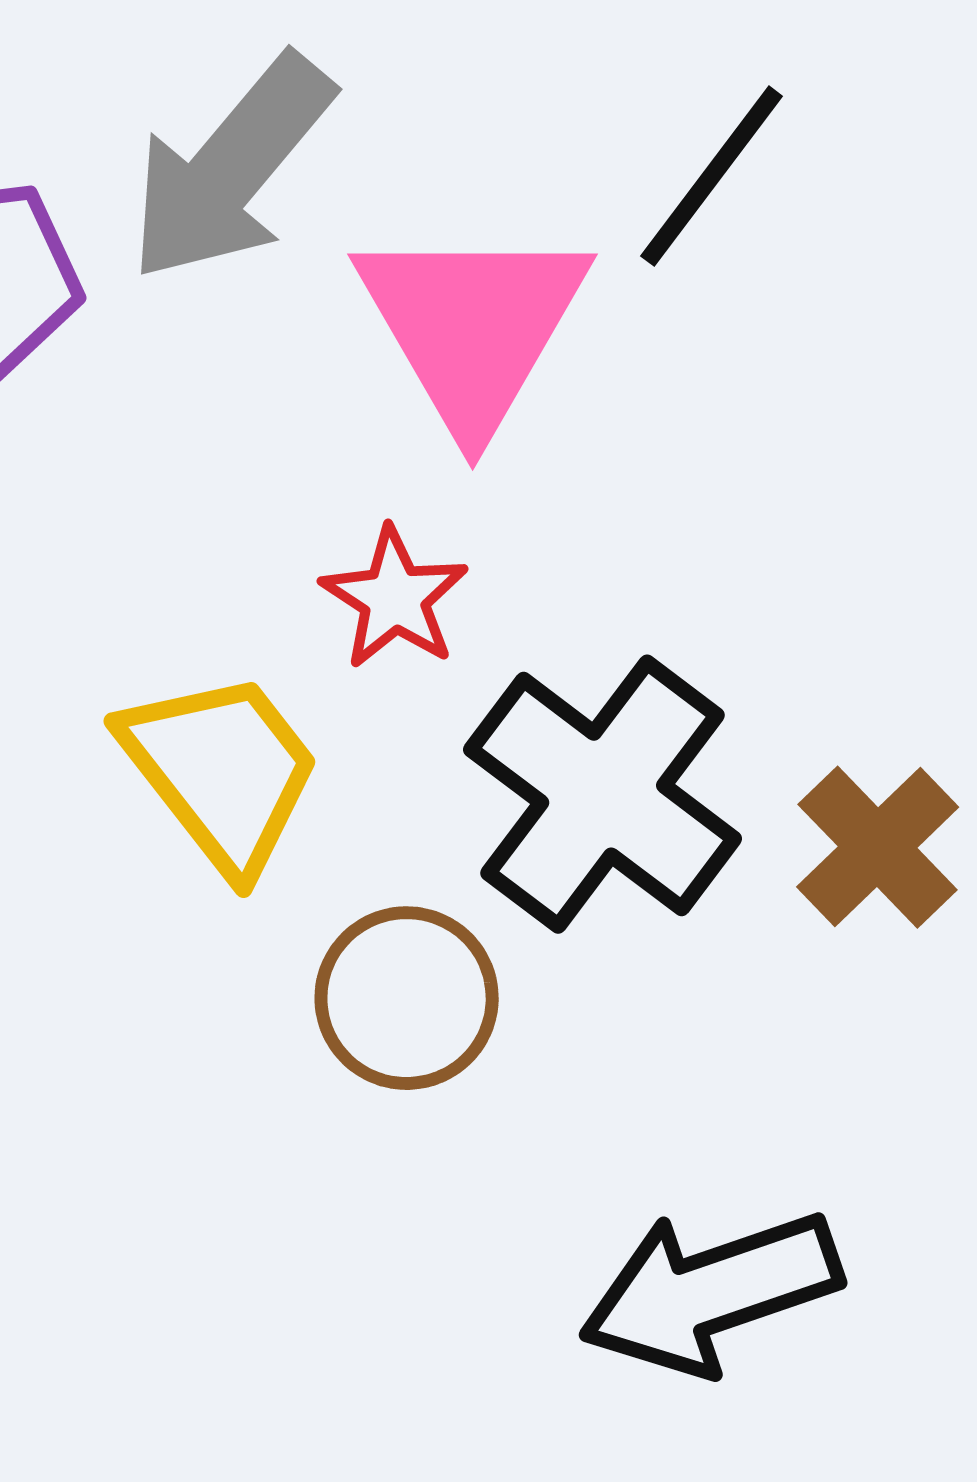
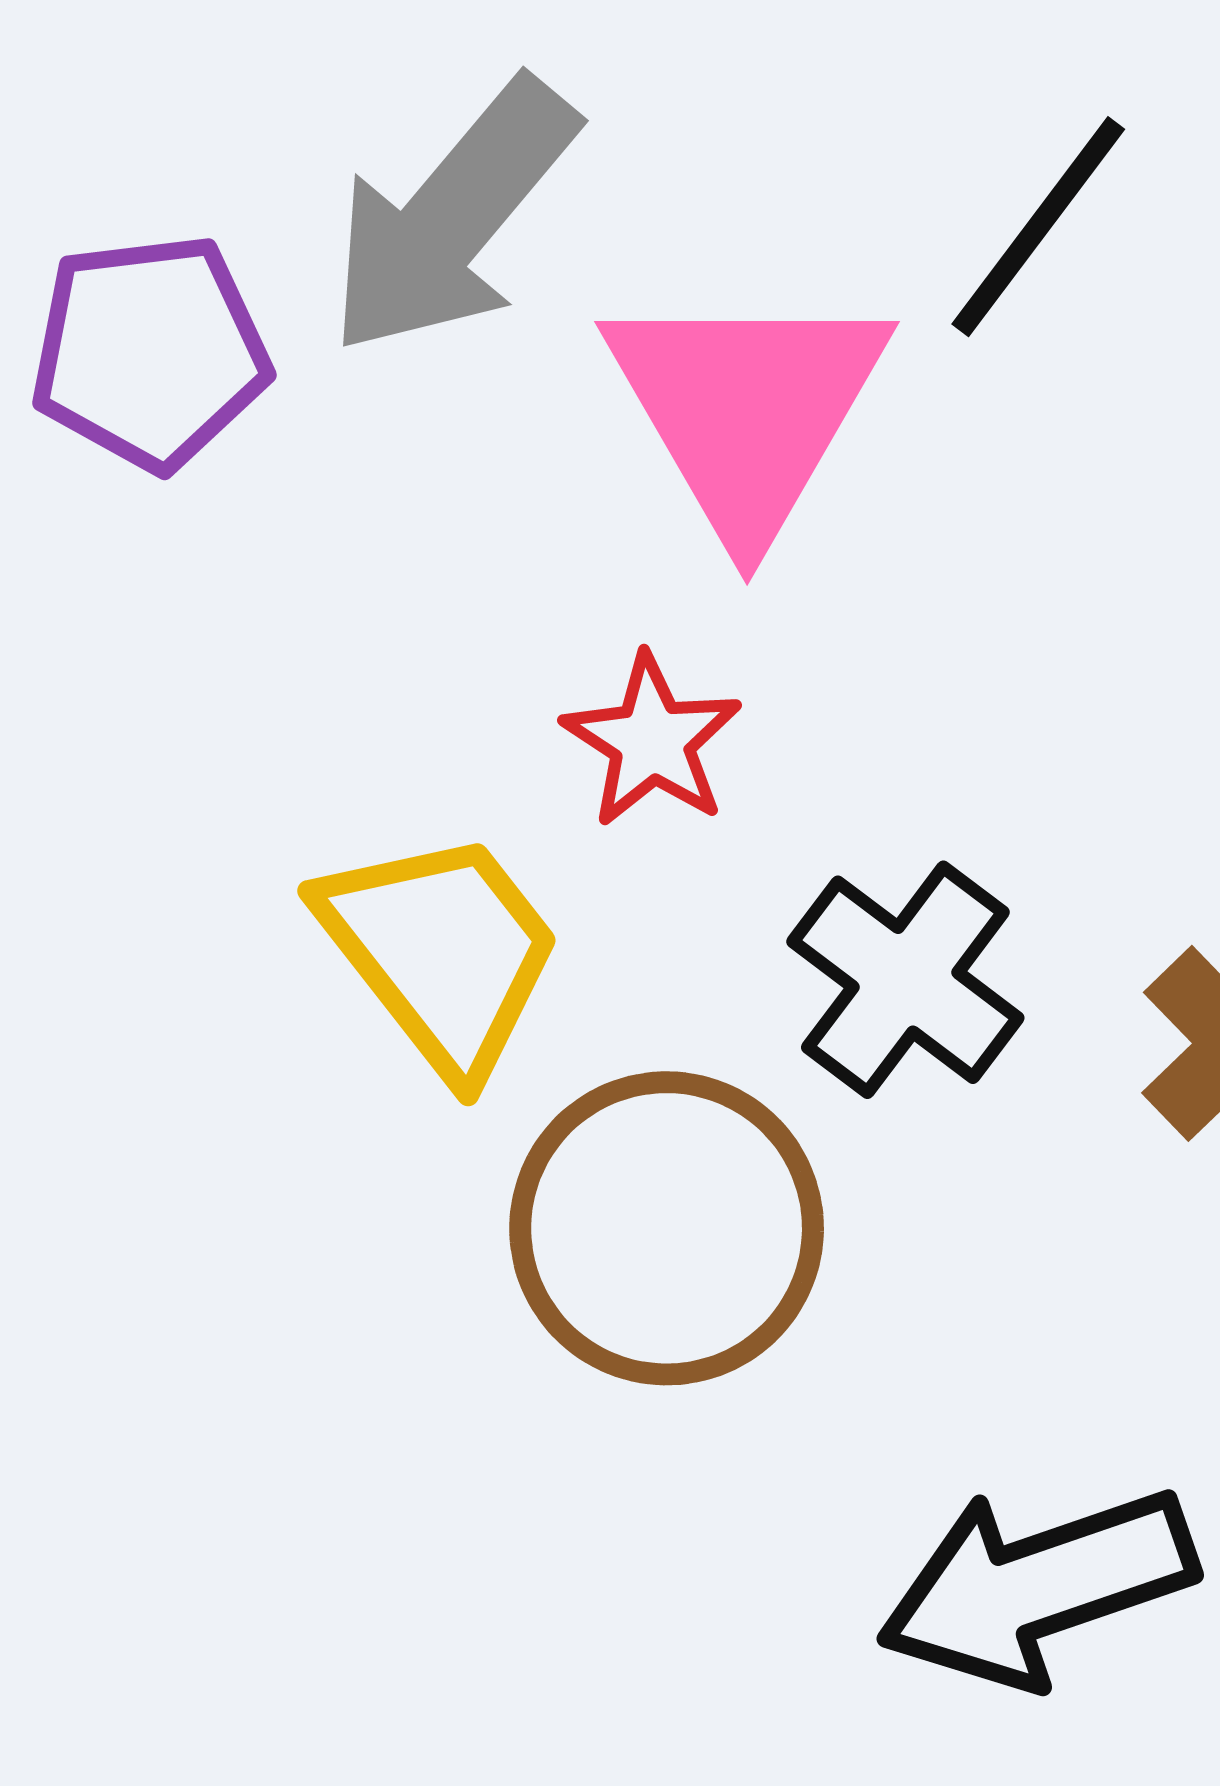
black cross: (603, 794) -> (905, 980), size x0.7
brown circle: (407, 998) -> (667, 1228), size x1.4

